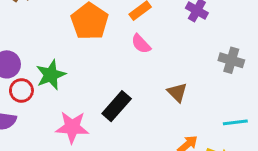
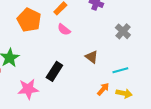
gray cross: (231, 60) -> (123, 31), turned 35
cyan line: (235, 122) -> (120, 70), moved

